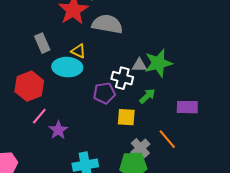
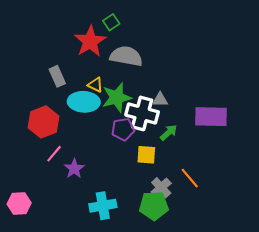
green star: (158, 63) -> (117, 98), moved
white cross: (122, 78) -> (142, 113), size x1.4
purple rectangle: (187, 107) -> (211, 117), moved, size x1.4

